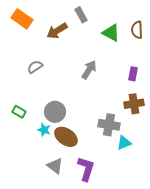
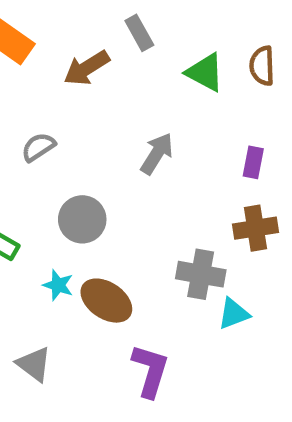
gray circle: (55, 112) -> (82, 219), moved
gray triangle: (55, 166) -> (34, 364), moved

